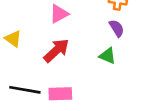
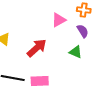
pink triangle: (59, 14) -> (59, 20), moved

